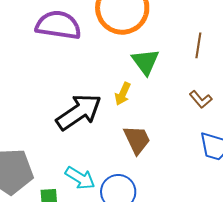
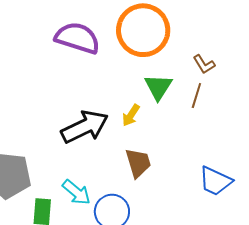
brown line: (198, 45) -> (196, 95), moved
brown L-shape: (201, 99) -> (204, 64), moved

